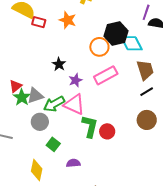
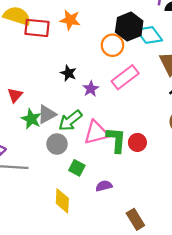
red rectangle: (39, 22) -> (37, 28), size x1.5
red triangle: (16, 86) -> (15, 95), moved
pink triangle: (74, 104) -> (96, 133), moved, turned -30

